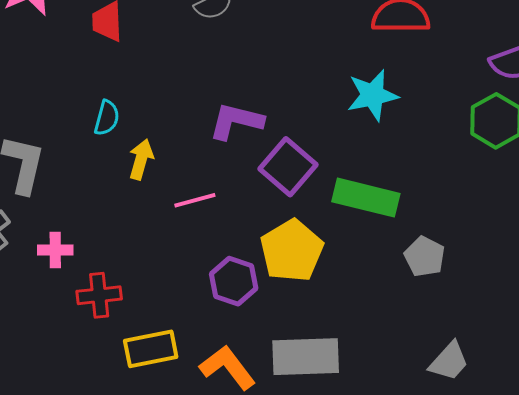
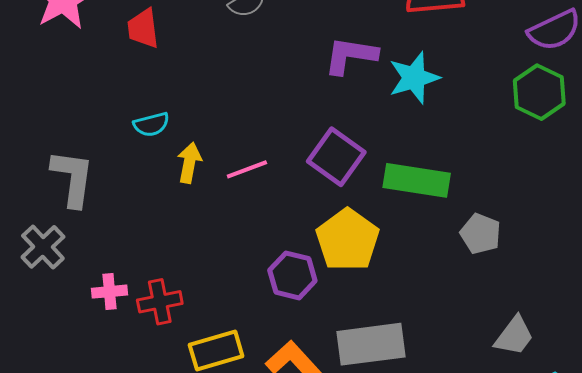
cyan semicircle: (107, 118) -> (151, 124), turned 66
purple L-shape: (236, 121) -> (351, 56), moved
pink line: (195, 200) -> (247, 169), moved
pink cross: (55, 250) -> (109, 292), moved

